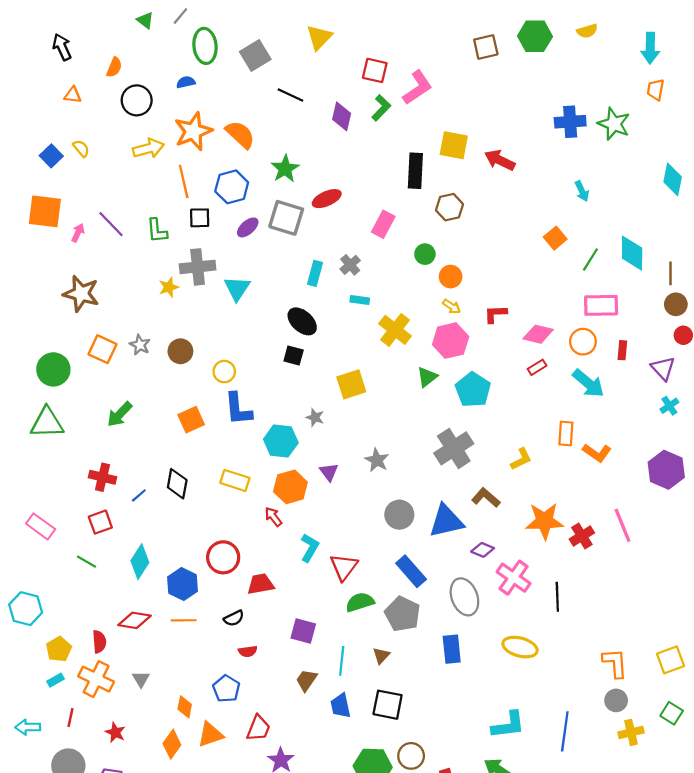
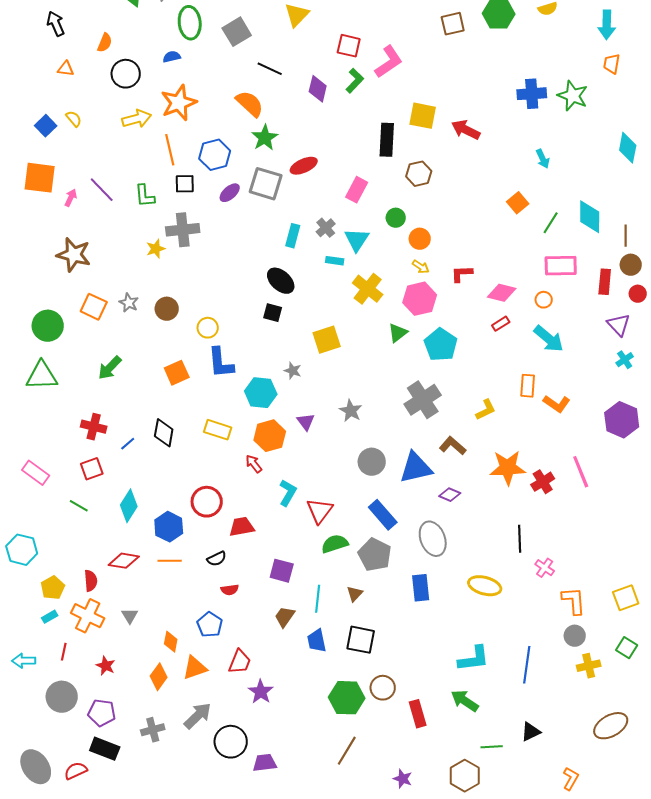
orange semicircle: (240, 135) -> (250, 104), moved
cyan triangle: (237, 288) -> (357, 240), moved
orange circle: (583, 342) -> (544, 300), size x0.7
red rectangle: (622, 350) -> (605, 282), moved, size x1.4
pink cross: (514, 578) -> (545, 568), moved, size x0.6

